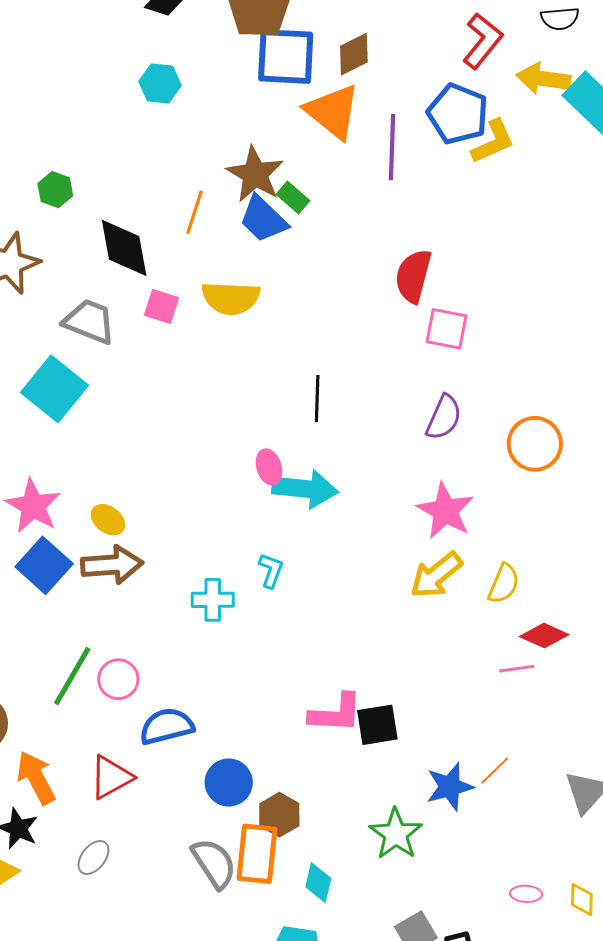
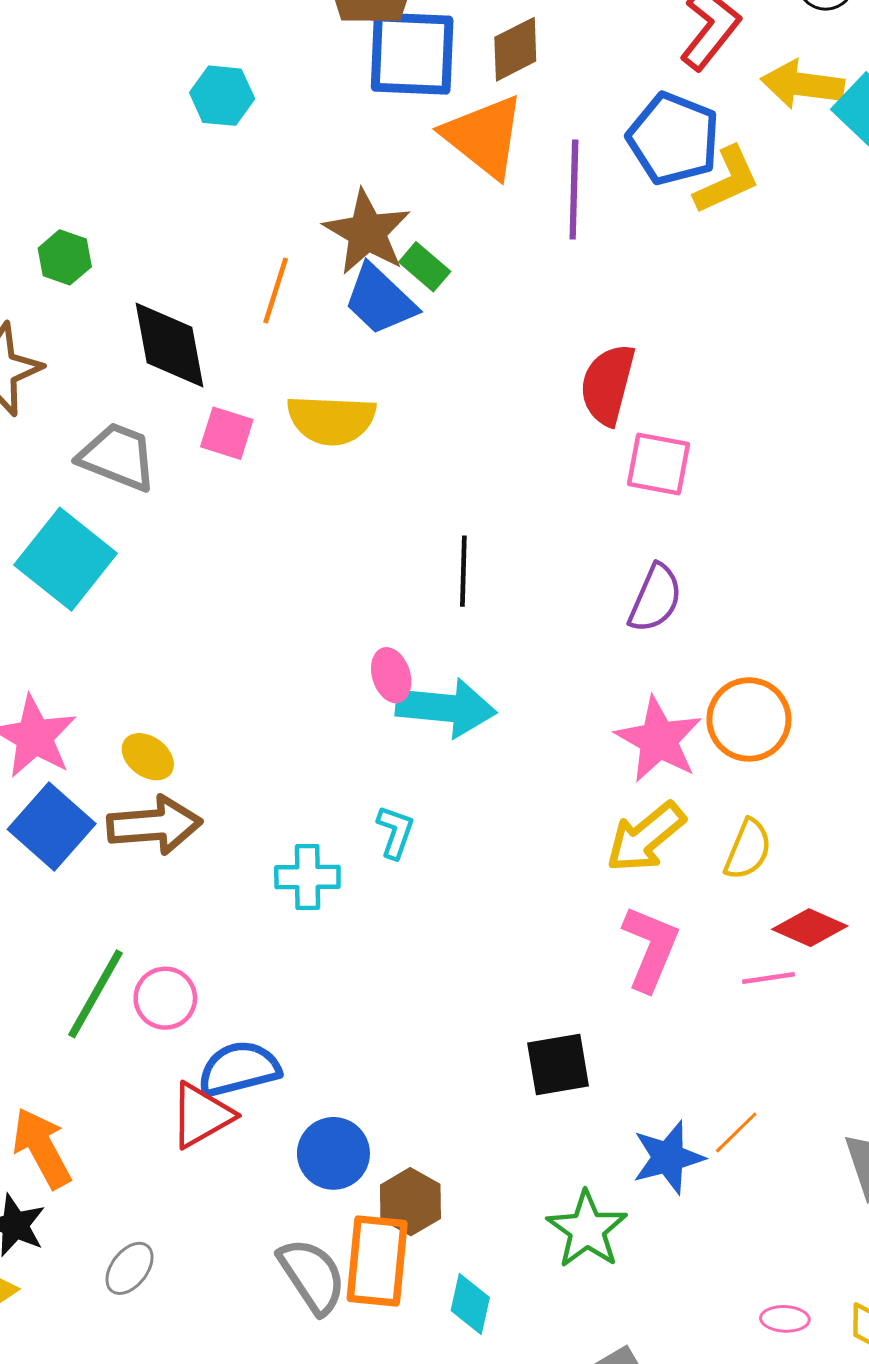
orange circle: (535, 444) -> (749, 719), moved
pink L-shape: (336, 713) -> (650, 948), moved, turned -70
red triangle: (111, 777) -> (201, 1115), moved

